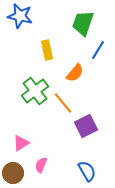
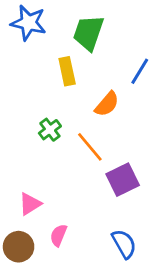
green trapezoid: (83, 23) -> (88, 33), moved
green cross: (35, 91) -> (50, 130), size x0.6

